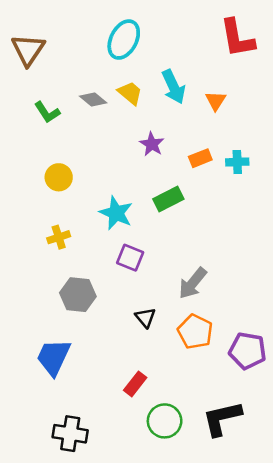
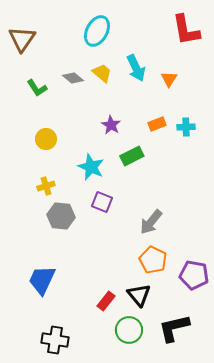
purple star: (152, 144) -> (111, 125), moved
gray hexagon: (78, 295) -> (61, 216), moved
black triangle: (145, 318) -> (139, 295), moved, size x1.4

